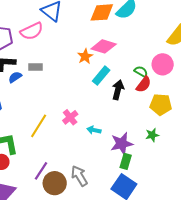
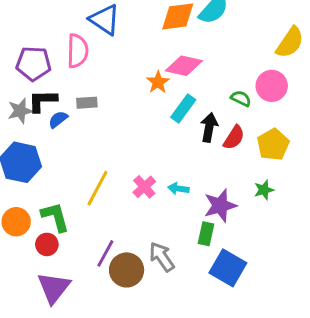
pink semicircle: (32, 31) -> (78, 51), turned -60
red semicircle: (144, 84) -> (234, 138), moved
yellow pentagon: (161, 105) -> (273, 145), turned -30
pink cross: (70, 117) -> (144, 187), moved
green rectangle: (126, 161) -> (206, 234), moved

